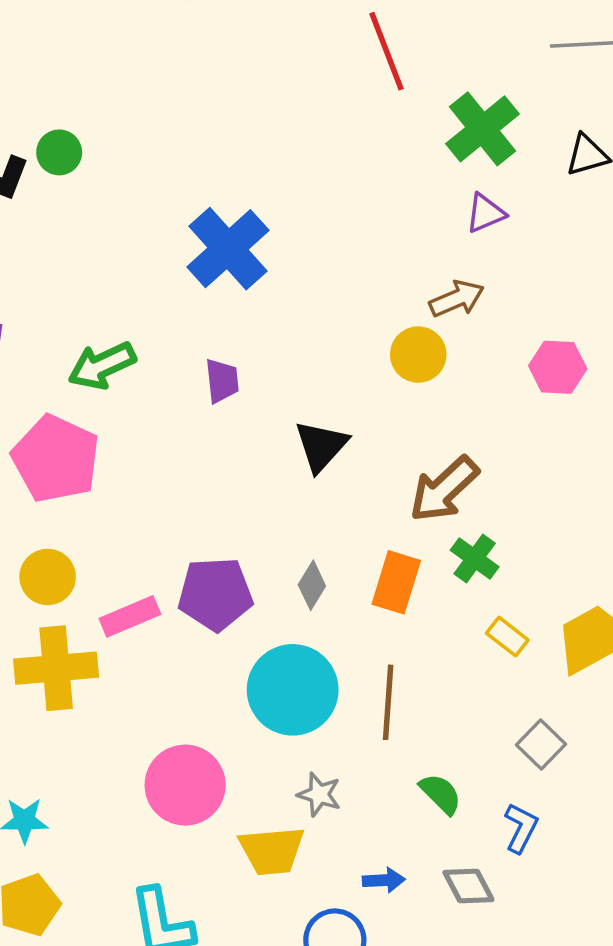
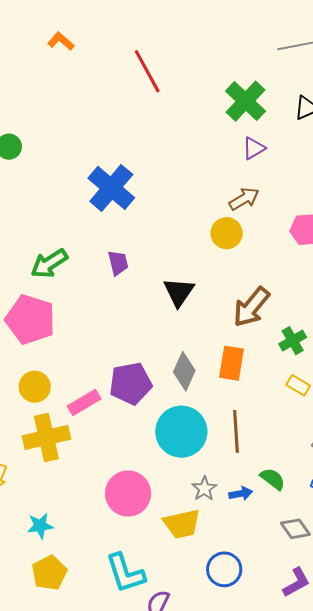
red line: (387, 51) -> (147, 71), moved
green cross: (475, 559) -> (293, 341), moved, turned 32
gray diamond: (312, 585) -> (184, 371), size x1.4
gray star: (319, 794) -> (204, 489), turned 30
blue arrow: (384, 880) -> (241, 494), moved

